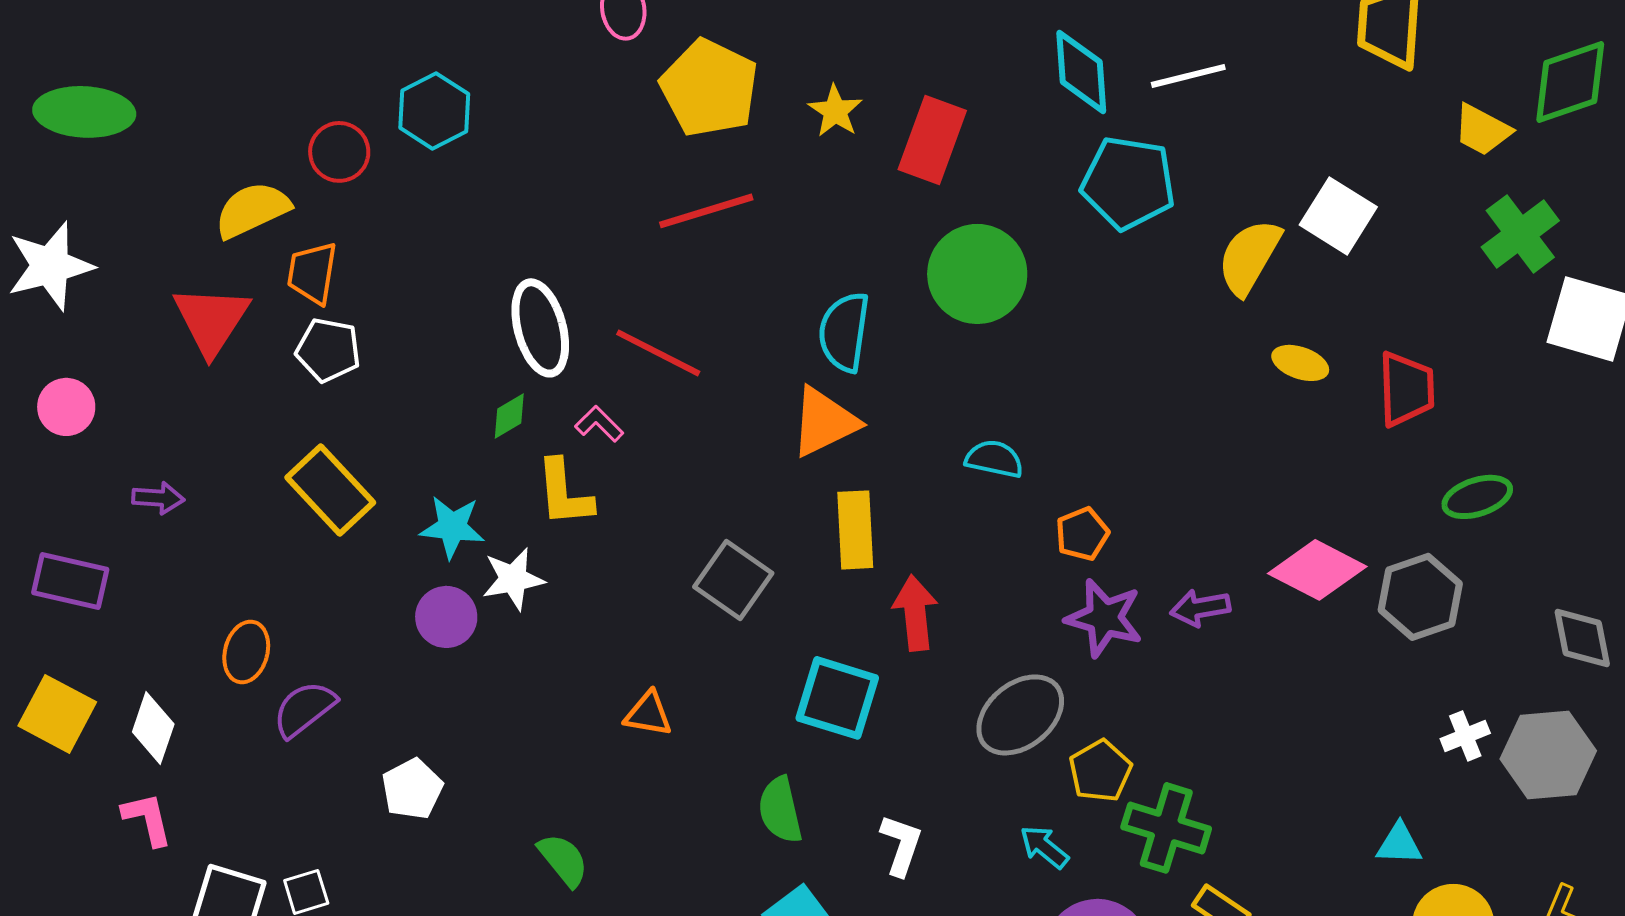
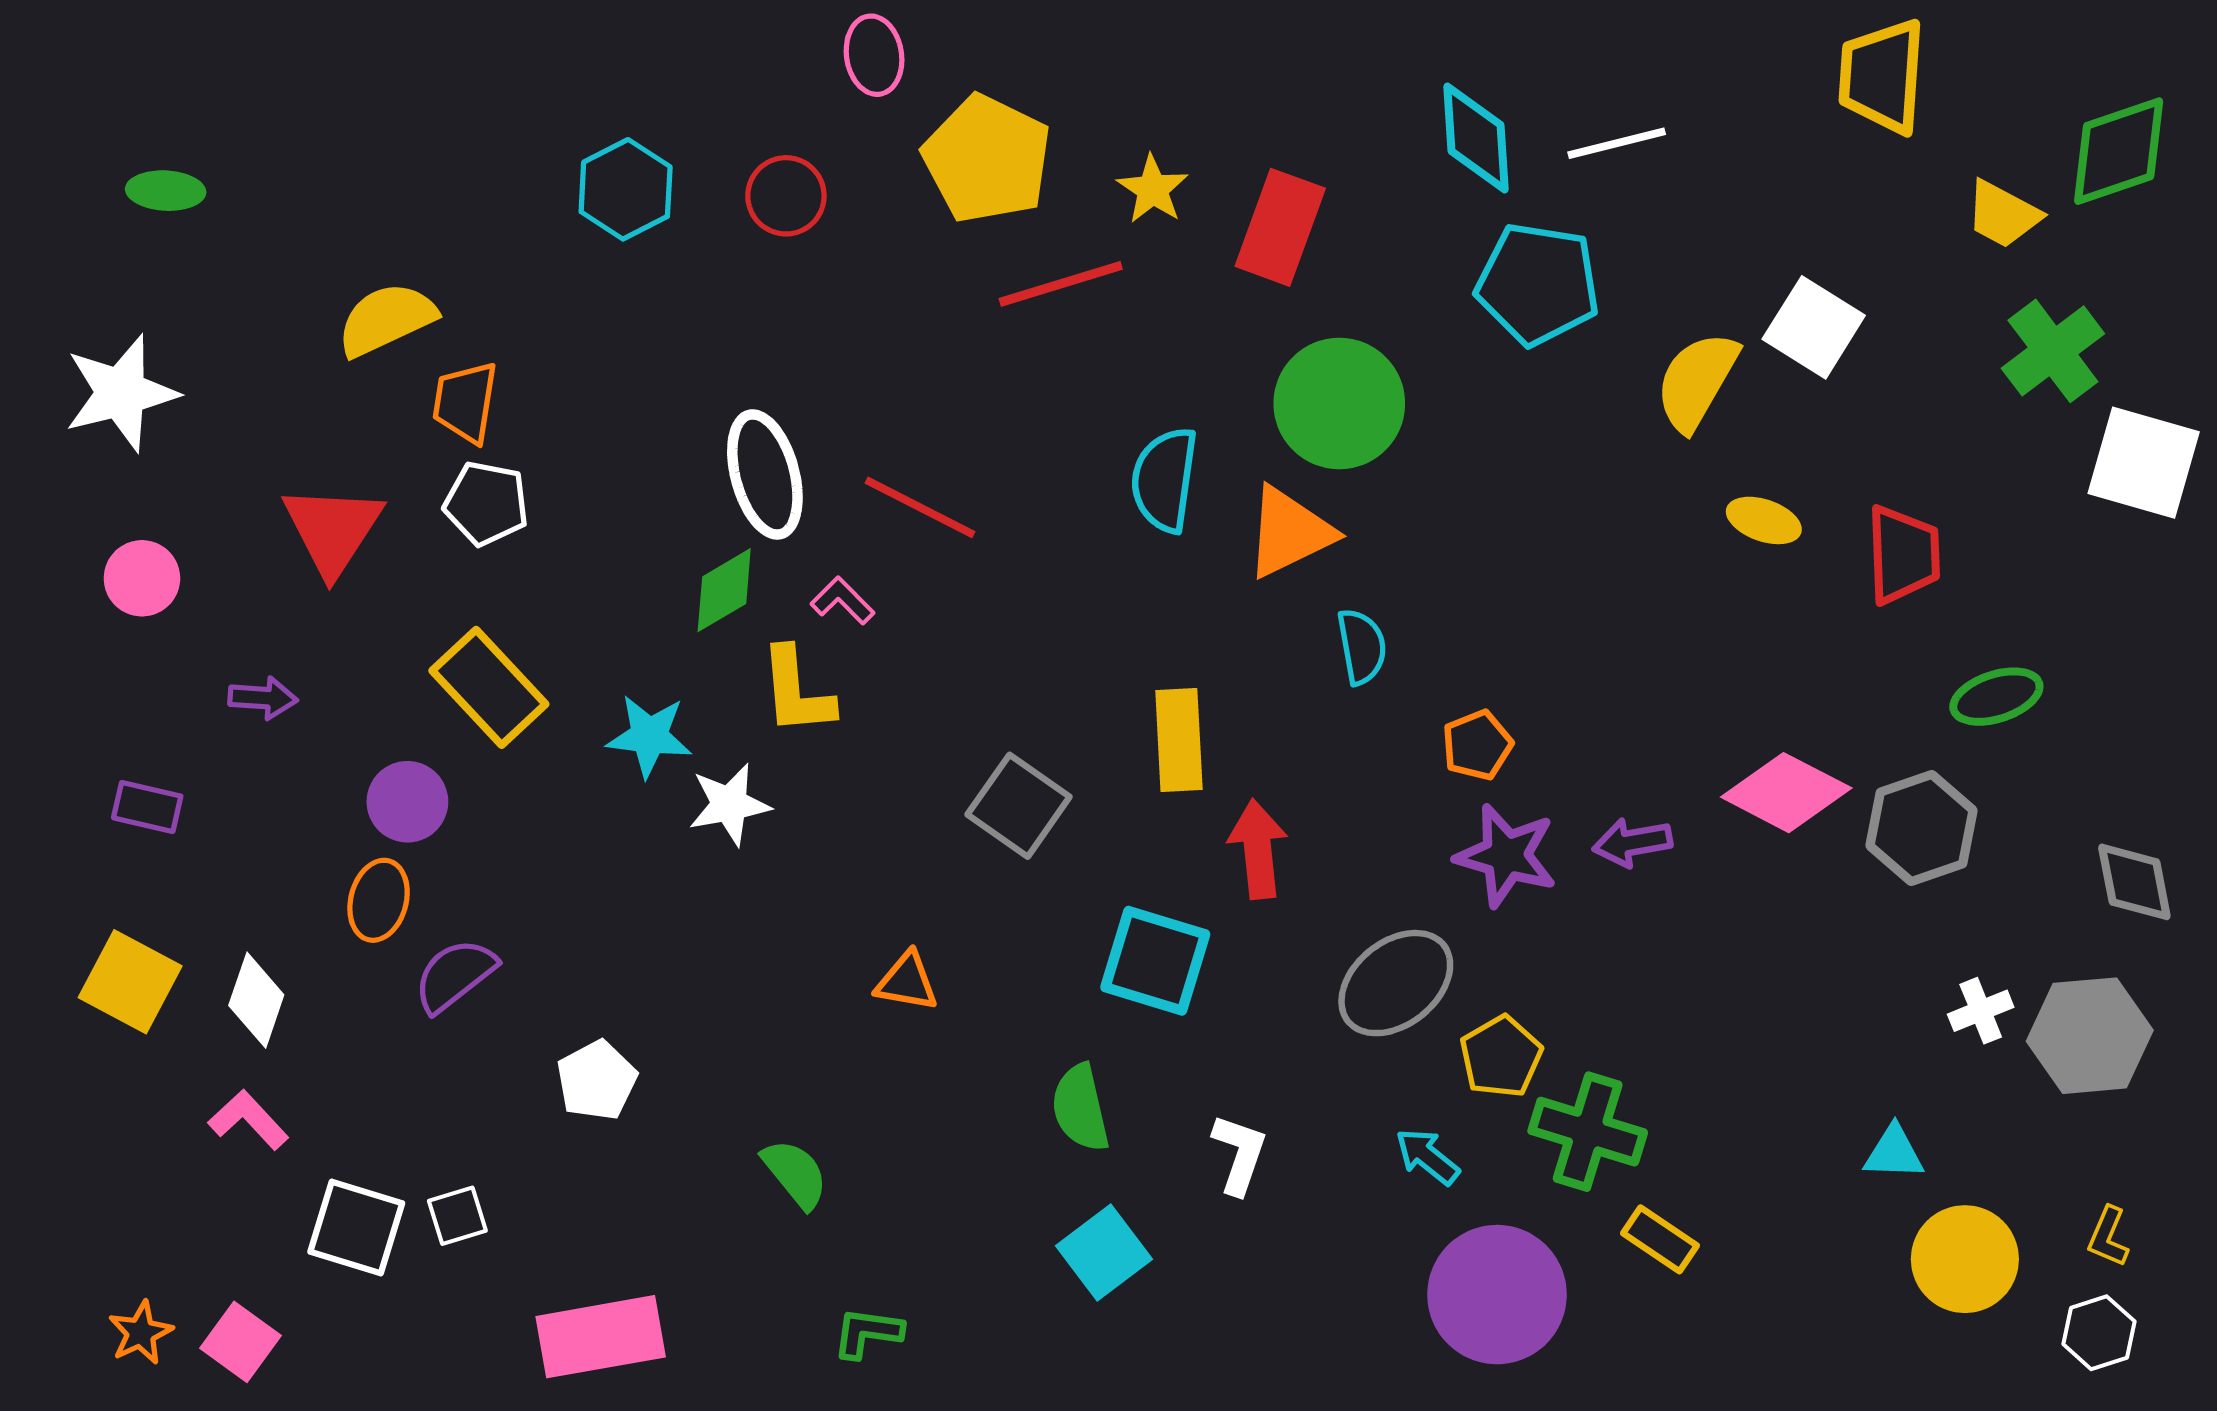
green ellipse: (84, 112) -> (166, 191), size x0.6
red circle: (339, 152) -> (786, 196), moved
red line: (706, 211) -> (1061, 284), moved
red triangle: (211, 320) -> (333, 530), moved
green diamond: (509, 416) -> (724, 590), size x1.4
orange triangle: (824, 422) -> (1289, 532), moved
cyan semicircle: (994, 459) -> (1362, 647), turned 68
purple rectangle: (70, 581) -> (147, 807), size x0.7
purple circle: (446, 617) -> (407, 802), moved
pink L-shape: (147, 819) -> (248, 1120), turned -30

